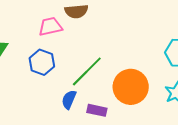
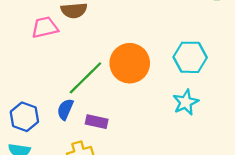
blue hexagon: (42, 62) -> (24, 117), moved
orange circle: (131, 87) -> (130, 63), moved

